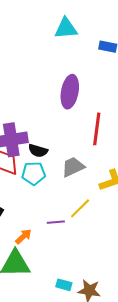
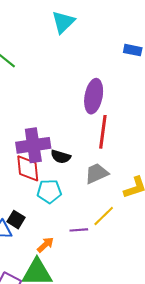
cyan triangle: (66, 28) -> (63, 22), moved, turned -40
red line: (97, 129) -> (103, 132), moved
cyan pentagon: (34, 173) -> (49, 191), moved

